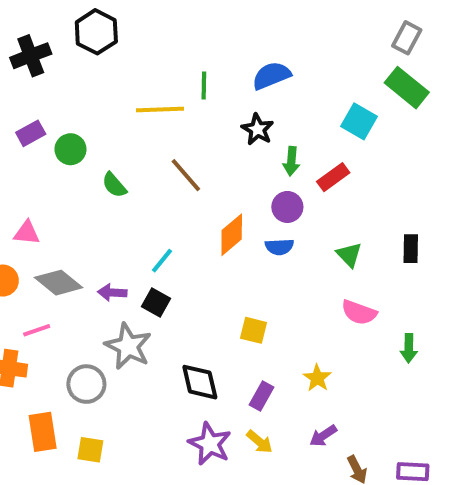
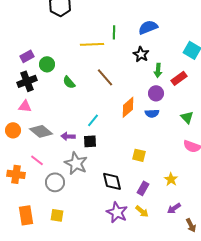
black cross: (31, 56) -> (27, 81), moved
black square: (156, 302) -> (90, 141), turned -32
pink line: (37, 330) -> (37, 160), moved, turned 56
orange rectangle: (43, 432) -> (26, 215), moved

